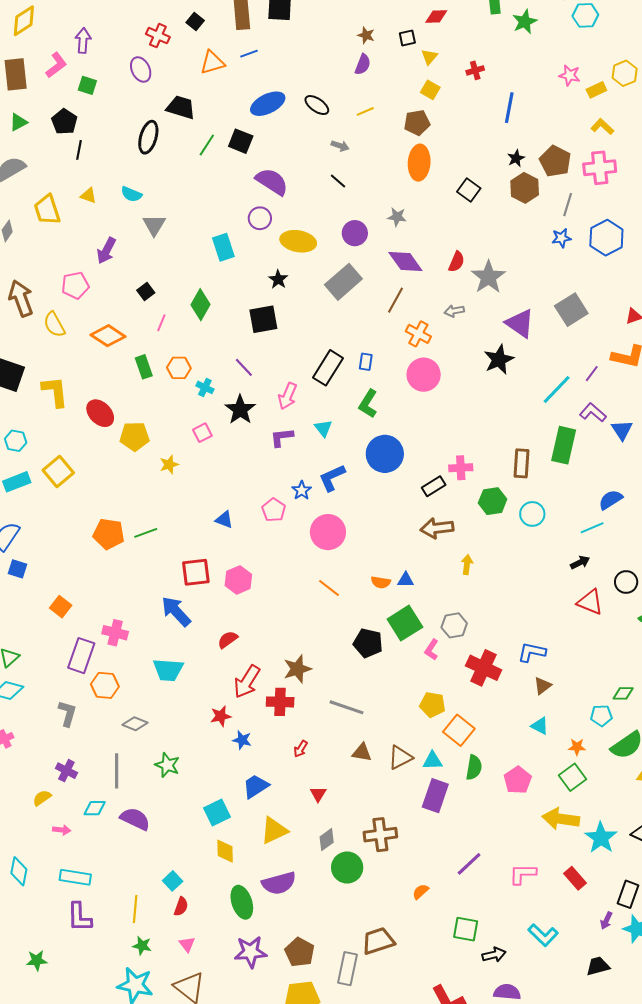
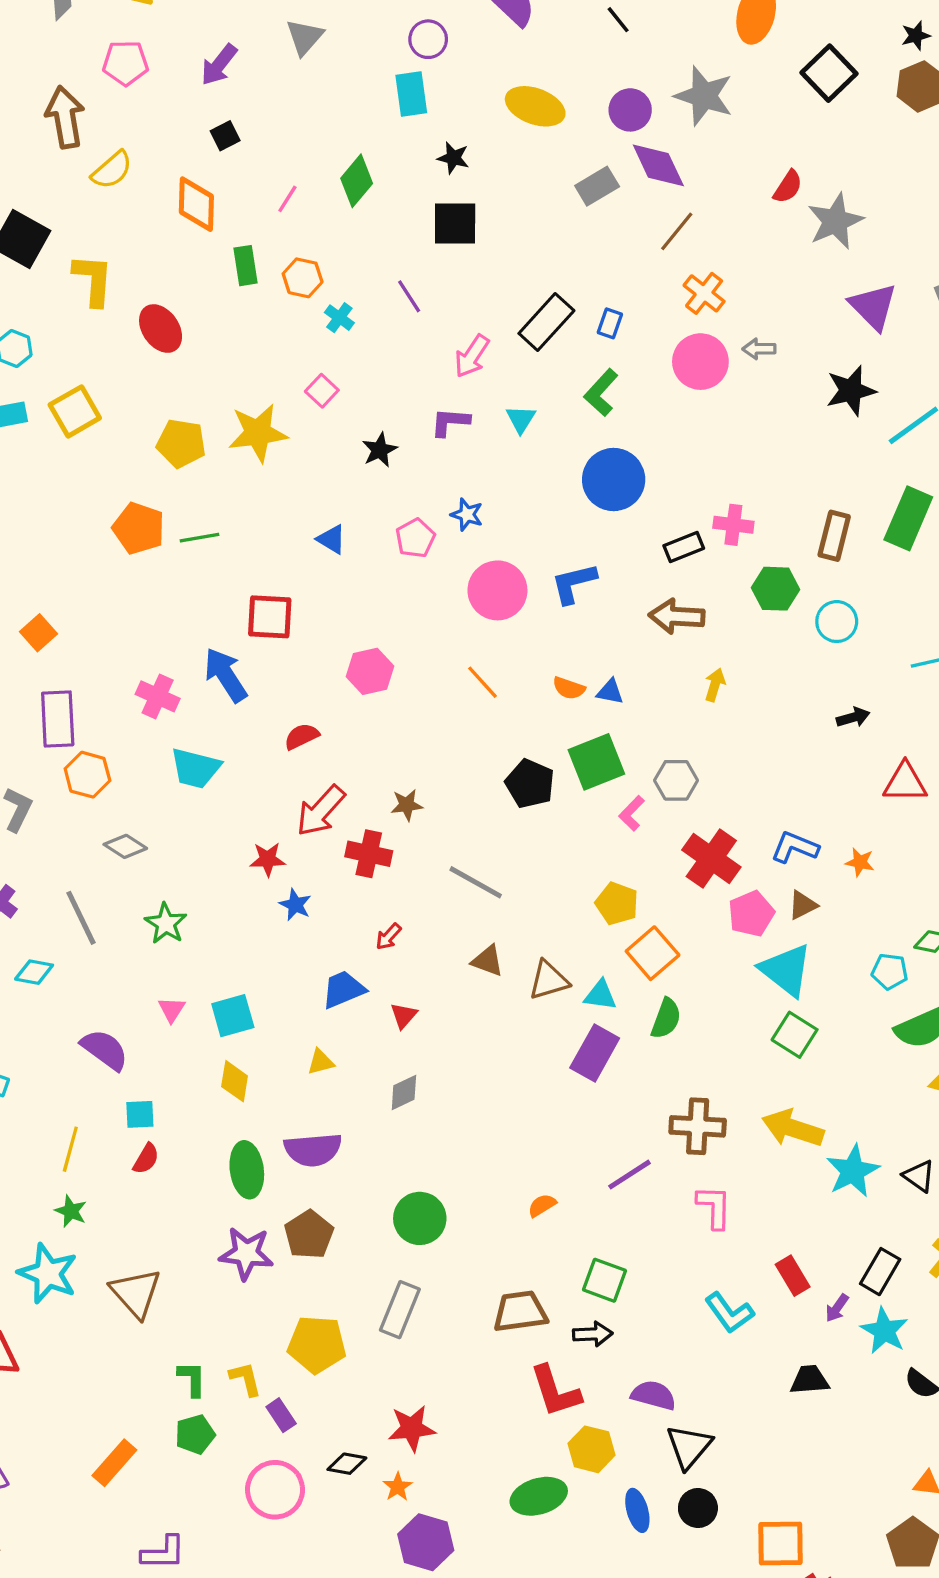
black square: (469, 190) -> (829, 73), size x1.4
gray star: (397, 217) -> (704, 96), size x1.8
purple circle: (260, 218) -> (428, 39), moved
purple diamond: (405, 261) -> (658, 165), moved
black star: (278, 279) -> (453, 158), moved, turned -30
gray rectangle: (343, 282) -> (597, 186), size x0.7
pink pentagon: (75, 285) -> (125, 63), moved
black square: (146, 292) -> (225, 136), moved
gray arrow: (454, 311) -> (759, 349), moved
yellow semicircle: (54, 325) -> (112, 170), turned -112
orange diamond: (108, 336) -> (196, 204), turned 48
black star: (499, 360) -> (851, 391), moved
black star: (240, 410) -> (380, 450), moved, size x0.7
pink square: (202, 433) -> (322, 391), turned -30
yellow pentagon: (134, 436) -> (181, 443), moved
yellow star: (169, 465) -> (258, 433), size x1.8
blue L-shape: (332, 478) -> (574, 583), moved
blue star: (302, 490) -> (467, 515), turned -30
black arrow: (580, 562) -> (853, 717), moved
pink hexagon: (238, 580) -> (370, 671), moved
red triangle: (590, 602) -> (905, 783), turned -32
pink cross: (115, 633) -> (158, 696), moved
purple rectangle: (81, 656) -> (58, 719), turned -32
brown star: (297, 669) -> (407, 805), size x0.7
cyan triangle: (540, 726) -> (786, 970), size x1.8
orange star: (577, 747) -> (860, 862), moved
gray line: (117, 771) -> (81, 918), turned -36
green square: (573, 777) -> (795, 1035), moved, turned -32
pink pentagon: (518, 780) -> (751, 914), moved
blue trapezoid: (256, 786) -> (343, 989), moved
purple semicircle: (135, 819) -> (105, 1050), moved
yellow triangle: (274, 830) -> (321, 1062), size x0.6
brown cross: (380, 835) -> (698, 1126), moved
green circle: (347, 868) -> (420, 1218), moved
pink L-shape: (523, 874) -> (714, 1207), turned 80
red rectangle: (575, 878) -> (793, 1276), moved
cyan square: (173, 881) -> (140, 1114), turned 30
brown trapezoid: (378, 941) -> (520, 1311), moved
pink triangle: (187, 944) -> (172, 1010), moved
brown pentagon: (300, 952) -> (309, 1235), moved
black arrow: (494, 955) -> (593, 1334), moved

